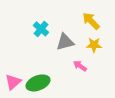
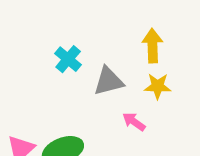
yellow arrow: (91, 21) -> (153, 46), turned 42

